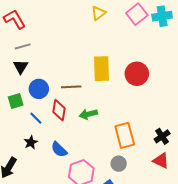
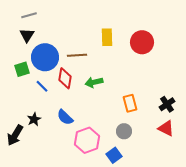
yellow rectangle: (101, 69) -> (107, 37), size x0.7
blue circle: (39, 89) -> (45, 57), size x1.4
orange rectangle: (125, 135) -> (130, 103), size x0.7
black star: (31, 142) -> (34, 119), moved

